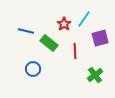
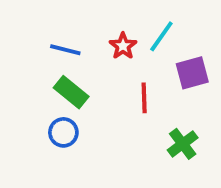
blue line: (26, 31) -> (65, 50), moved
green rectangle: (49, 43) -> (71, 92), moved

